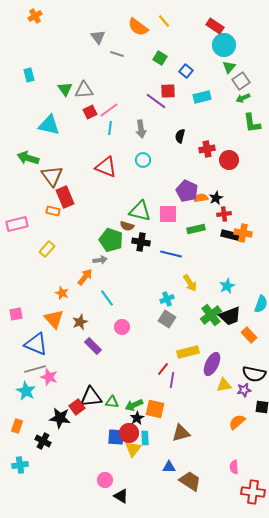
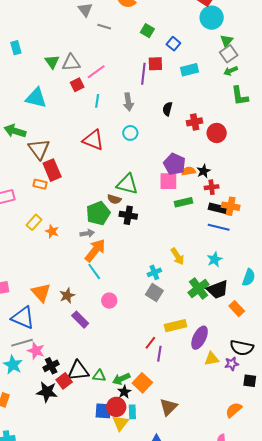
green triangle: (229, 67) -> (227, 41), moved
purple line: (156, 101) -> (143, 74), turned 60
pink line: (109, 110) -> (96, 72), moved
pink square: (168, 214) -> (168, 181), moved
green pentagon: (111, 240) -> (98, 213), turned 30
blue line: (171, 254) -> (219, 227), moved
orange arrow: (85, 277) -> (95, 250), moved, size x1.4
orange star: (62, 293) -> (52, 231), moved
orange square: (155, 409) -> (142, 383), turned 30
orange semicircle: (237, 422) -> (234, 410), moved
brown triangle: (181, 433) -> (168, 407), turned -30
black cross: (43, 441) -> (51, 366), moved, turned 35

